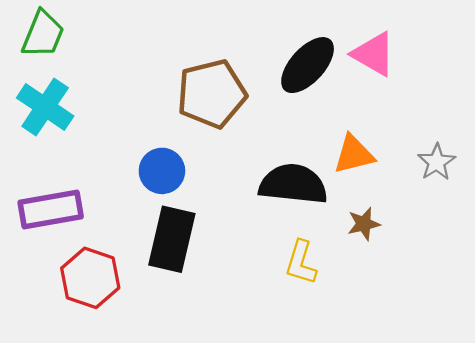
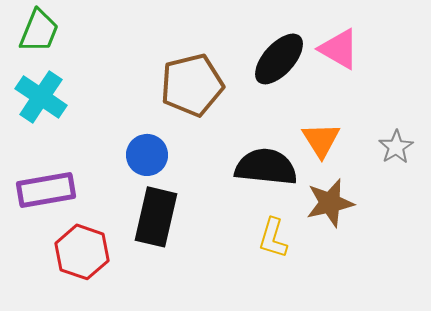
orange triangle: (354, 154) -> (321, 140), turned -48
brown star: (364, 224) -> (330, 203), size x1.6

